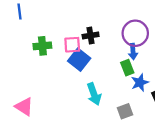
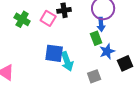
pink square: (72, 45) -> (48, 18), turned 35
green cross: (42, 46) -> (22, 19), turned 35
blue square: (79, 60) -> (54, 53), moved, turned -30

